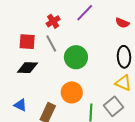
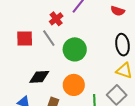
red cross: (53, 21) -> (56, 19), moved
black diamond: (27, 68) -> (39, 77), moved

